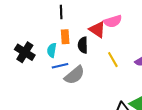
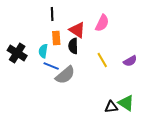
pink semicircle: (113, 21) -> (102, 23), turned -48
red triangle: (97, 30) -> (77, 30), moved
blue line: (60, 66) -> (51, 66), turned 35

